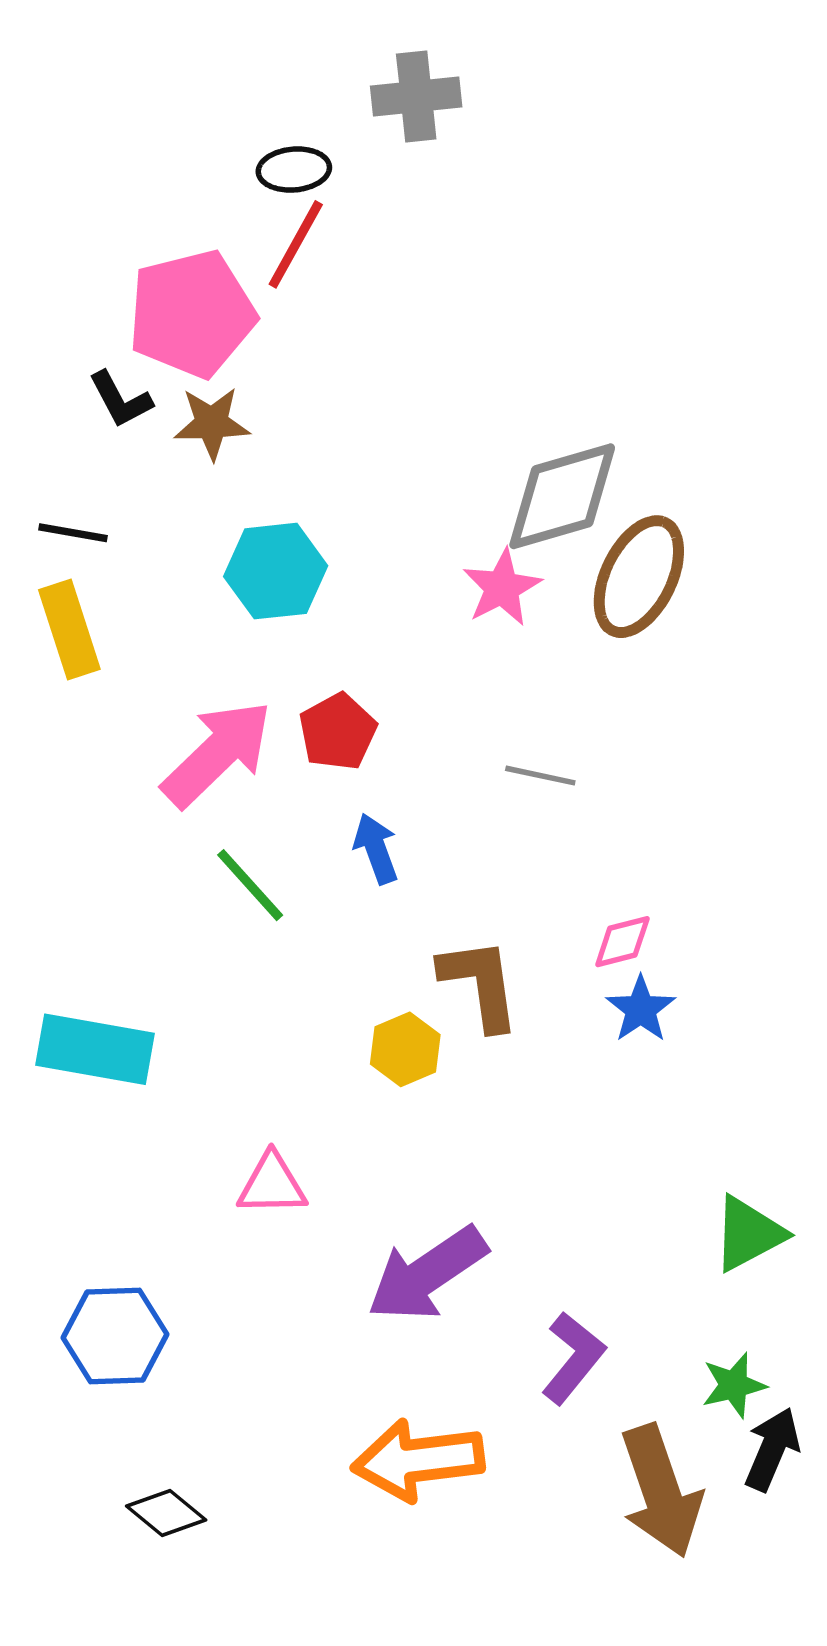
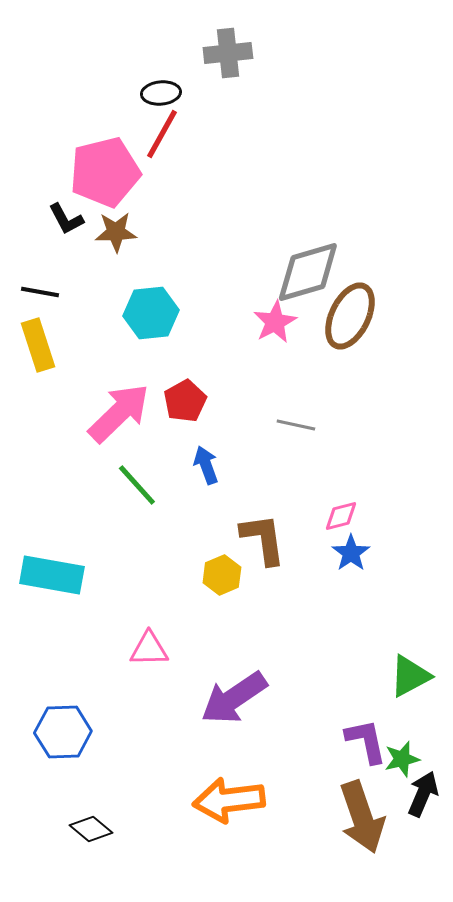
purple L-shape: (573, 1358) -> (366, 741), moved, turned -51

